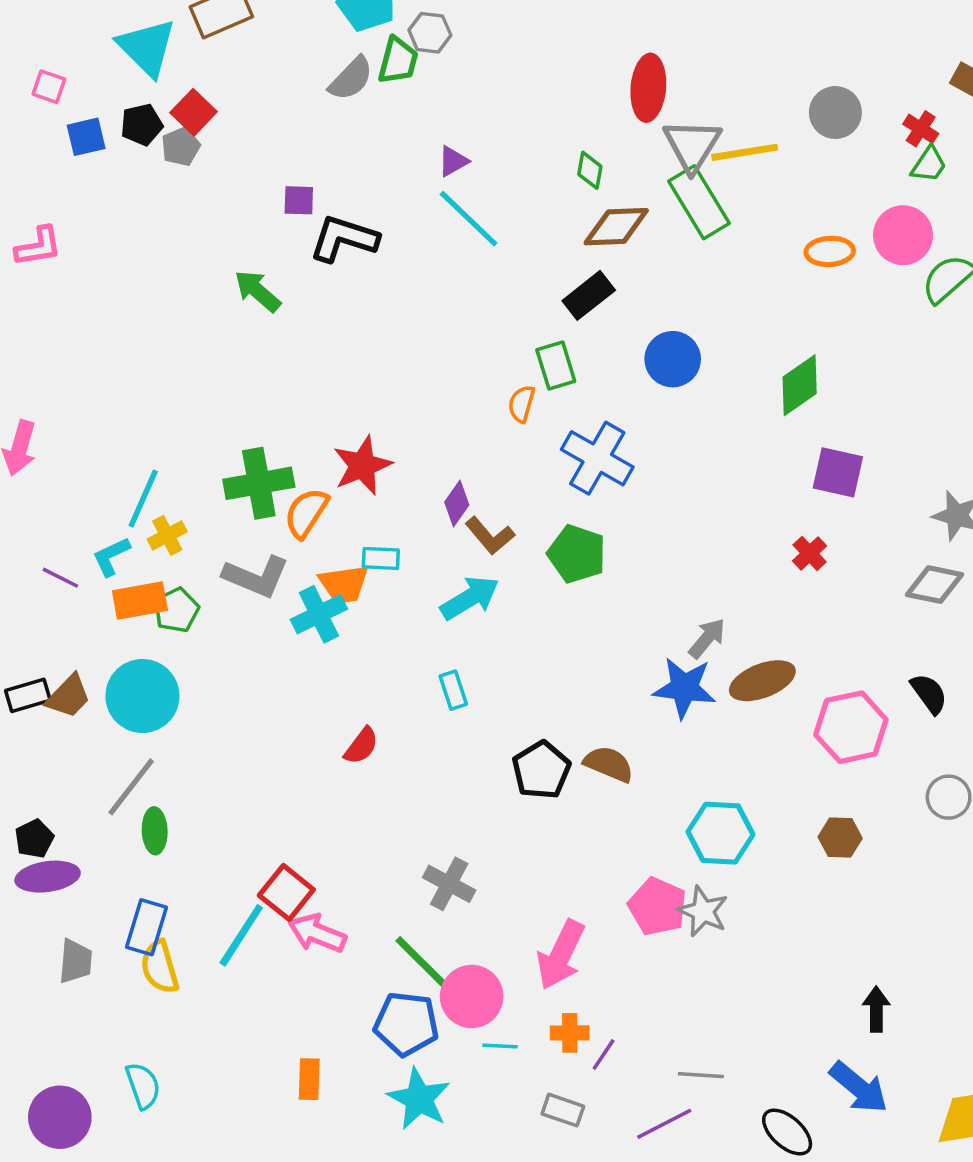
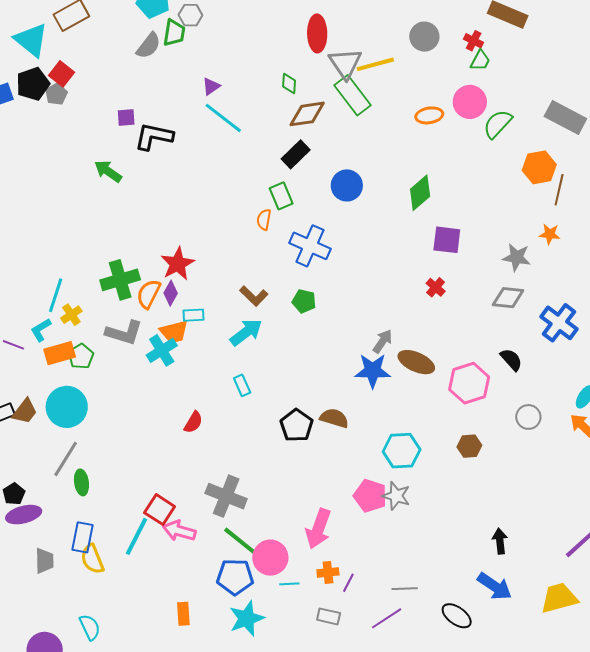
black pentagon: (142, 125) -> (33, 84), size x1.4
purple diamond: (457, 504) -> (171, 293), moved
green pentagon: (577, 554) -> (304, 301), size x0.7
brown ellipse: (762, 681) -> (416, 362), turned 51
gray cross: (449, 884) -> (226, 496), moved, size x1.4
cyan star: (419, 1099) -> (247, 618), turned 30

